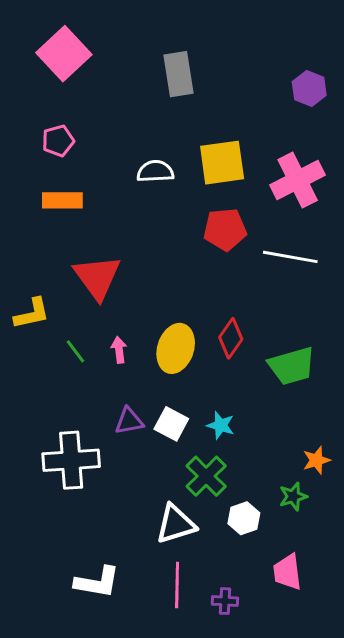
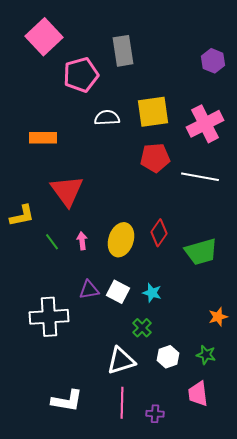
pink pentagon: (58, 141) -> (81, 75), moved, size x1.6
green cross: (206, 476) -> (142, 328), size x0.7
green star: (293, 496) -> (206, 355), moved, turned 30

